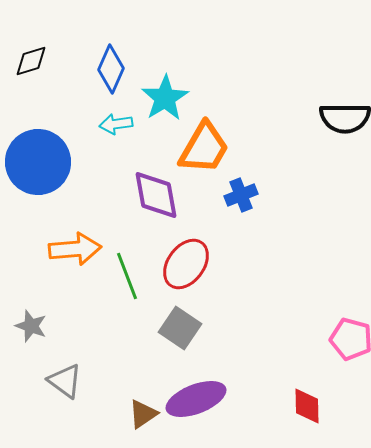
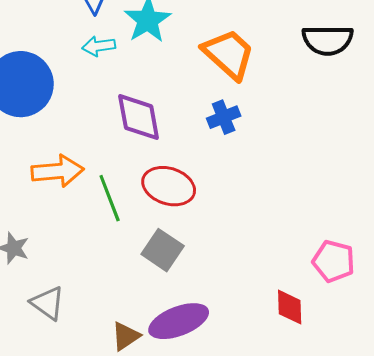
orange trapezoid: (204, 148) -> (229, 54), moved, turned -78
red ellipse: (186, 264) -> (169, 186), turned 72
red diamond: (307, 406) -> (290, 307), moved

